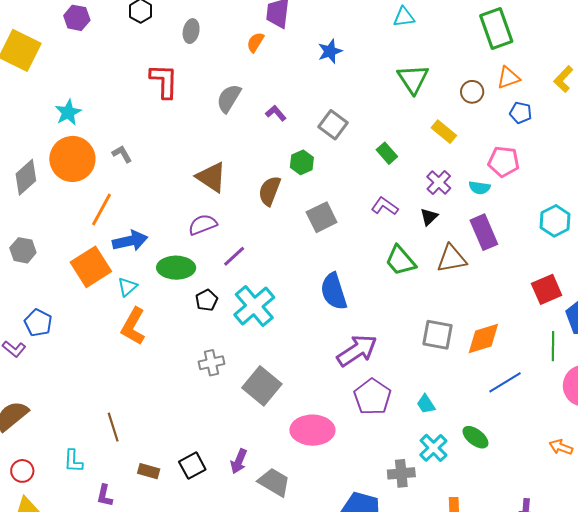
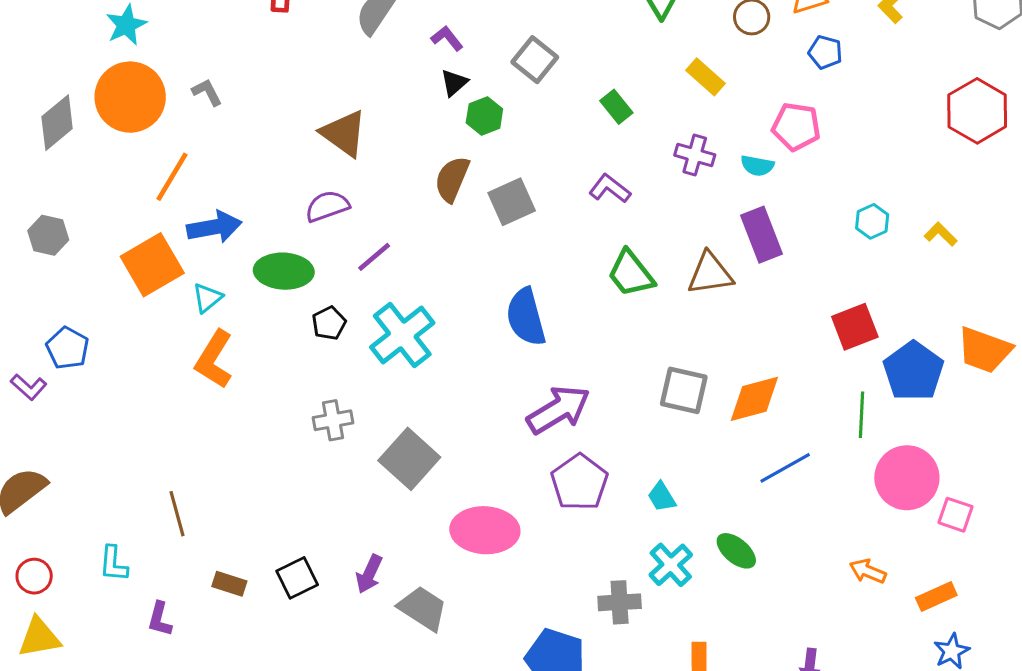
purple cross: (439, 182) -> (695, 155), turned -30
brown semicircle: (270, 191) -> (452, 179), moved
black triangle: (429, 217) -> (454, 83), moved
cyan hexagon: (555, 221) -> (872, 221), size x0.7

